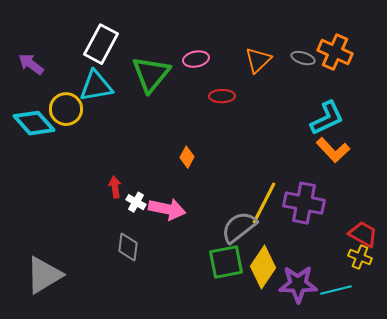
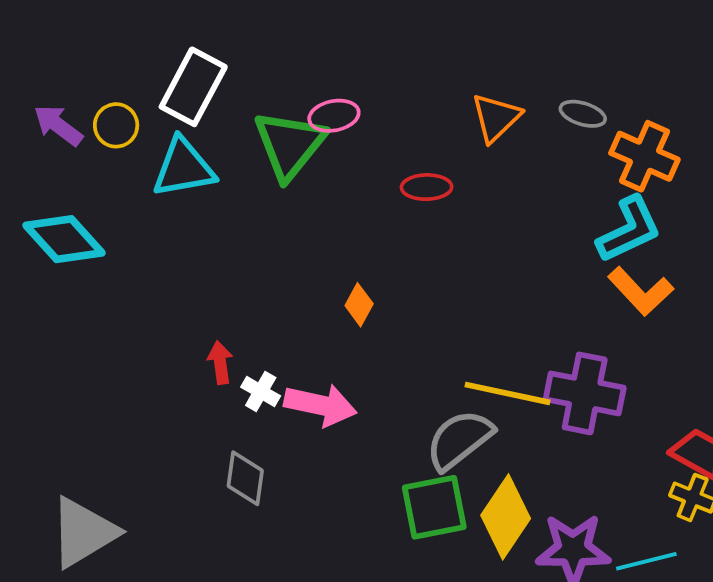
orange cross: (335, 52) -> (644, 156), moved
pink ellipse: (196, 59) -> (334, 116), moved
yellow circle: (66, 109) -> (116, 125), moved, size x0.7
yellow line: (264, 203) -> (508, 393), turned 75

